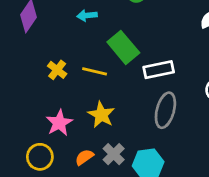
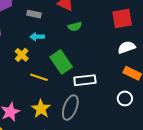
yellow cross: (57, 70) -> (22, 55), moved
gray ellipse: (165, 110) -> (70, 108), moved

